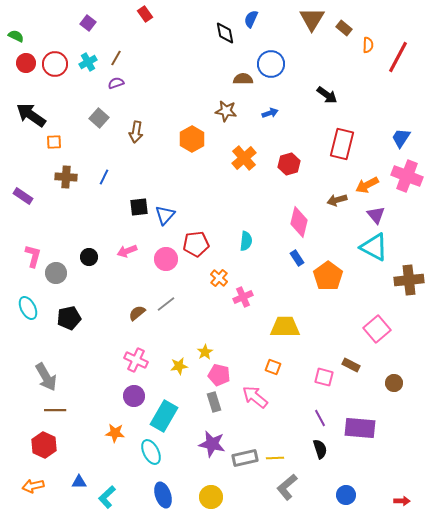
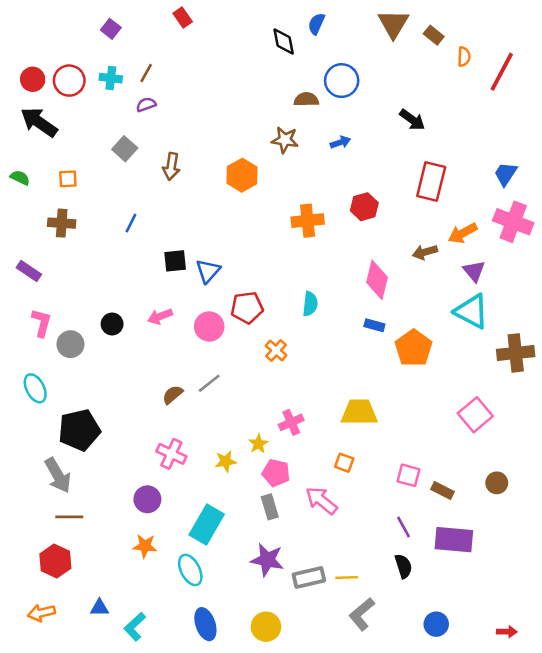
green semicircle: (16, 36) -> (20, 178), moved
cyan cross: (88, 62) -> (111, 78), turned 36
black arrow: (31, 115) -> (39, 122), moved
orange cross: (244, 158) -> (308, 221), moved, turned 35
brown cross: (66, 177) -> (62, 223), moved
purple rectangle: (23, 196) -> (29, 271), moved
blue rectangle: (297, 258) -> (374, 325), turned -42
pink cross: (243, 297) -> (291, 422), moved
black pentagon: (69, 318) -> (79, 430), moved, size x1.4
brown rectangle: (351, 365) -> (443, 490), moved
purple circle: (134, 396) -> (147, 499), moved

